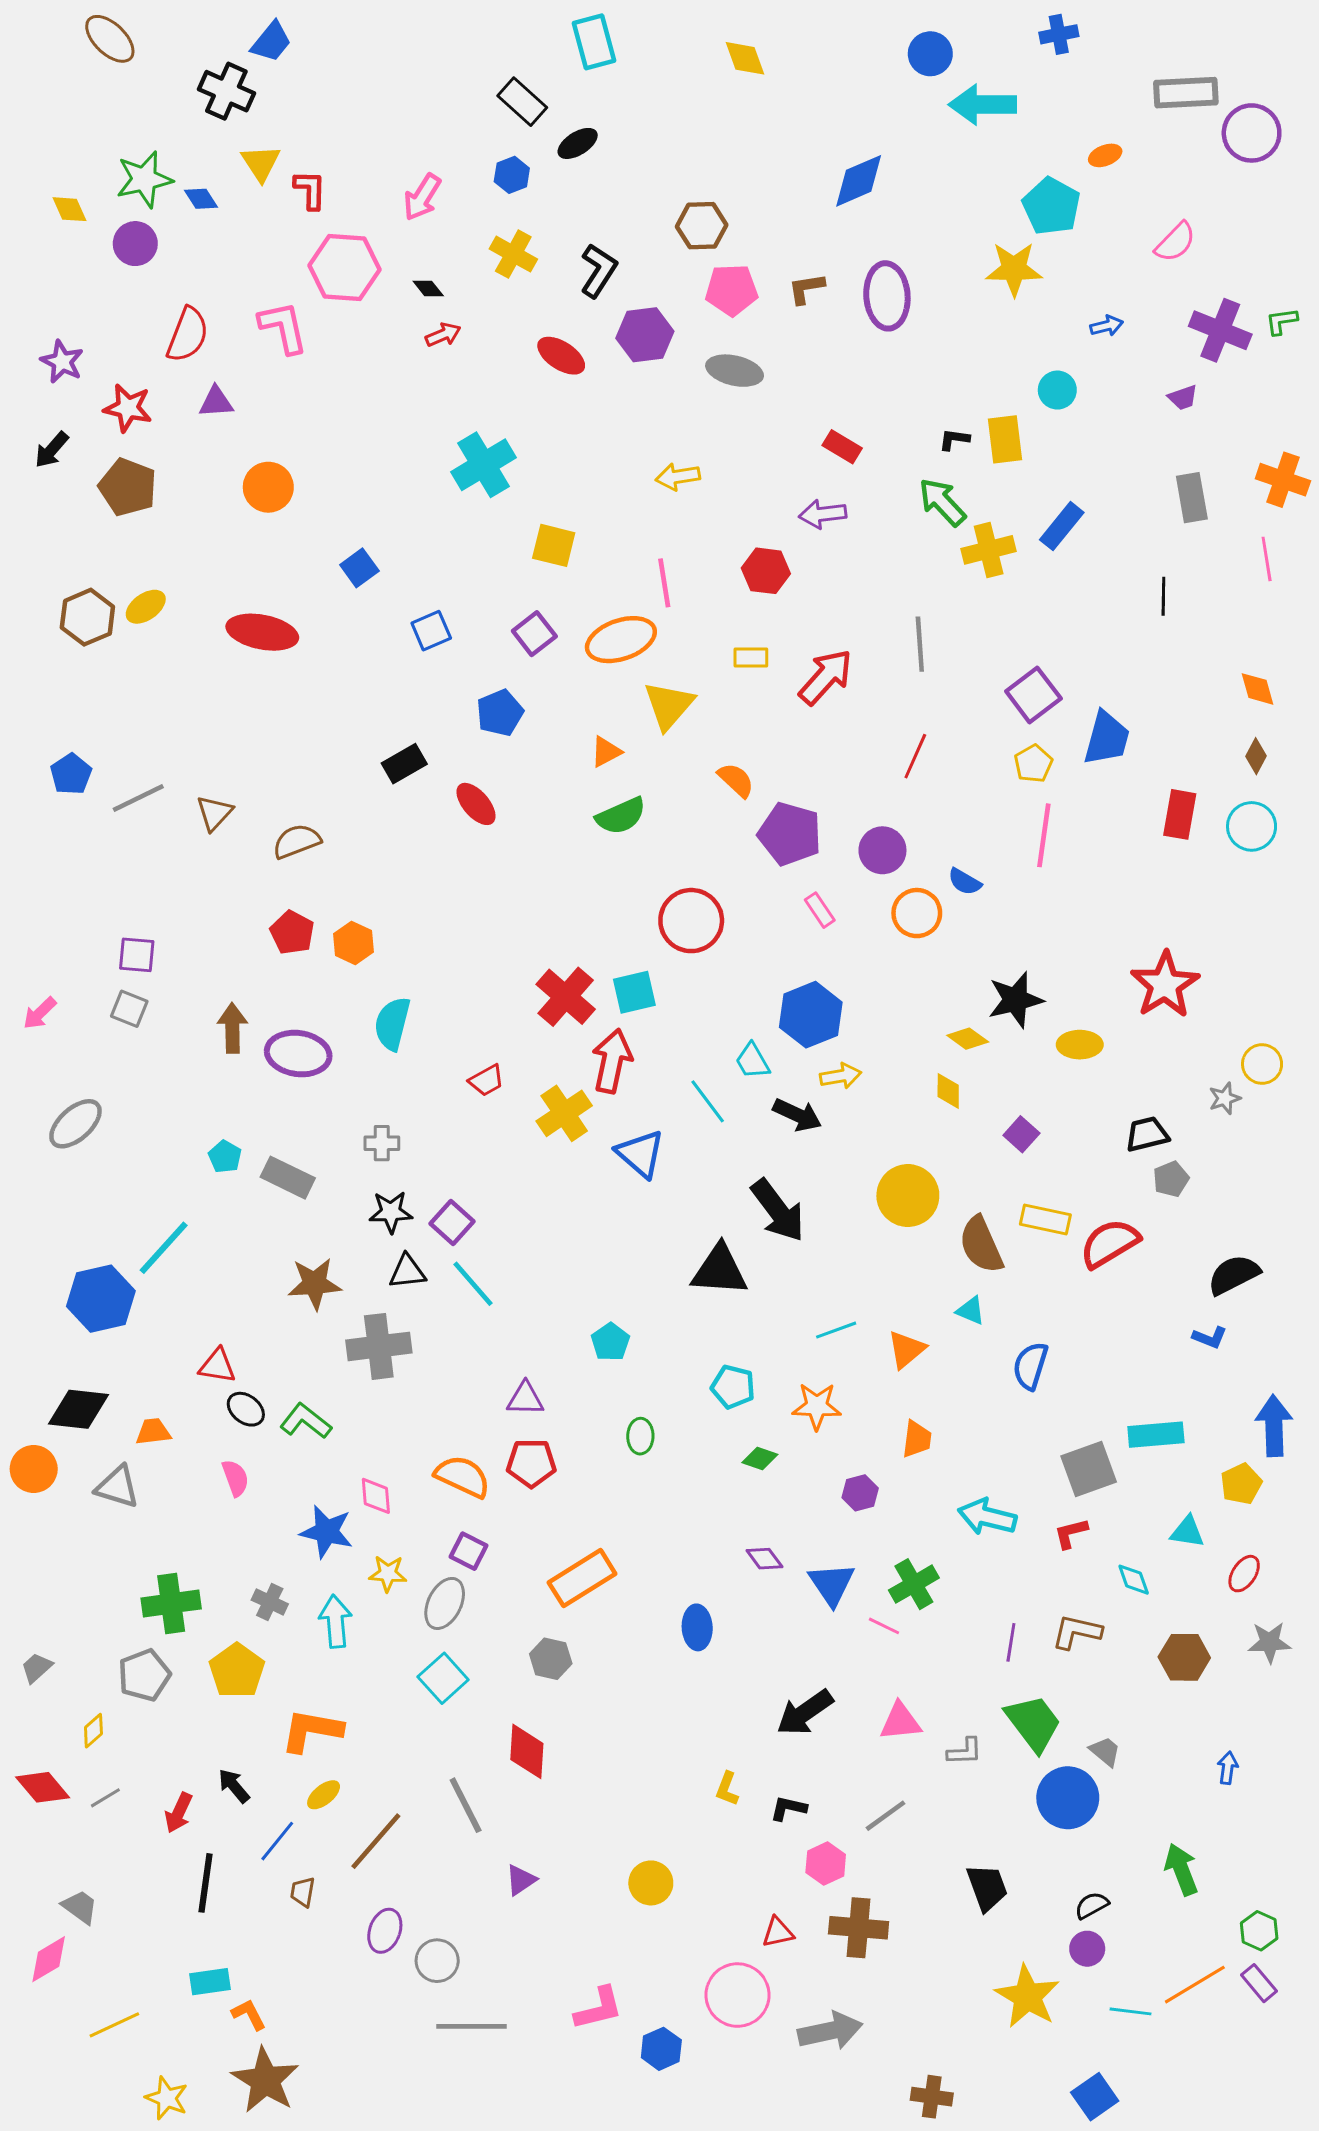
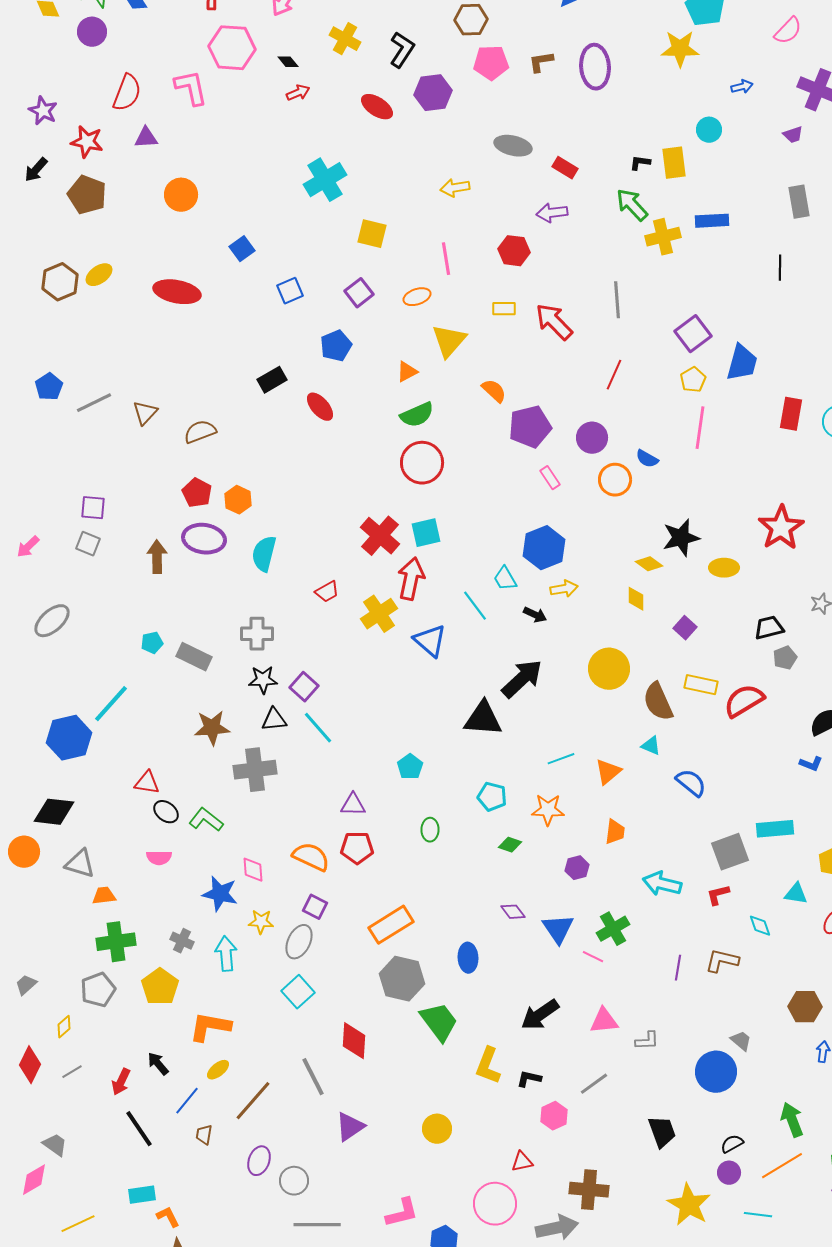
gray ellipse: (735, 371) -> (513, 146), moved
blue rectangle: (1062, 526) -> (712, 221), turned 48
orange ellipse: (621, 640) -> (417, 297), size x0.6
red arrow: (826, 677) -> (554, 322), turned -87
purple pentagon: (790, 834) -> (530, 427), turned -30
red circle: (691, 921) -> (422, 463), moved
purple ellipse: (298, 1054) -> (204, 539), moved
black arrow: (797, 1115) -> (535, 615), size x0.7
gray cross: (382, 1143) -> (257, 634), size x1.4
cyan pentagon: (225, 1157) -> (152, 643), turned 30
black arrow: (778, 1210) -> (522, 679), turned -96
blue semicircle: (1030, 1366) -> (691, 783), turned 112
orange trapezoid: (153, 1432) -> (104, 896), moved
pink semicircle: (235, 1478) -> (159, 858), turned 110
brown hexagon: (1184, 1657) -> (805, 1007), moved
gray hexagon: (551, 1659) -> (402, 979), moved, size x1.6
green trapezoid: (1033, 1723) -> (439, 1022), moved
red diamond: (43, 1787) -> (30, 1065), turned 66
yellow L-shape: (727, 1789) -> (488, 1066), size x1.6
purple triangle: (521, 1880) -> (350, 1127), size x1.4
black line: (206, 1883) -> (139, 1129), turned -42
brown cross: (859, 1928) -> (589, 1190), moved
orange line: (1195, 1985) -> (782, 1166), moved

